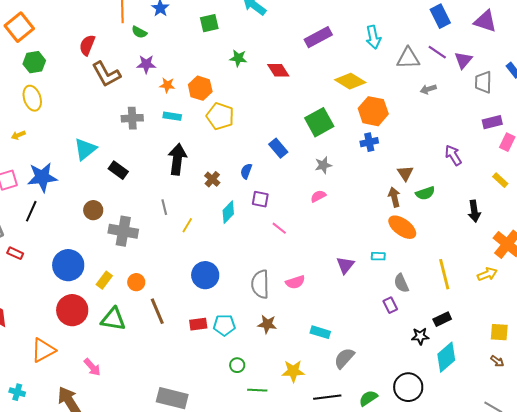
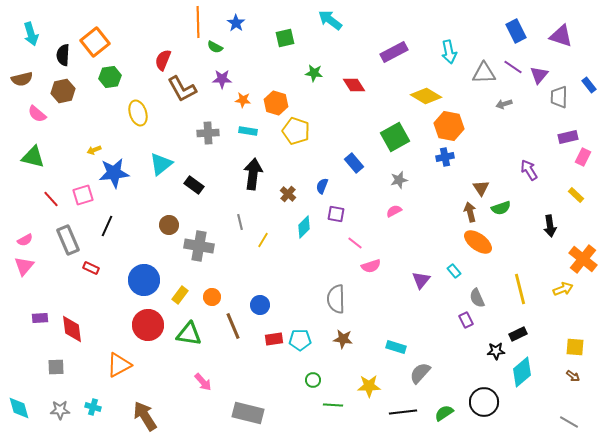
yellow ellipse: (32, 98) -> (138, 113), moved
blue star: (42, 177) -> (114, 173), moved
cyan rectangle: (378, 256) -> (454, 271), turned 48
blue circle: (205, 275) -> (260, 305), moved, size x0.7
pink semicircle: (295, 282) -> (371, 266), moved
pink arrow: (92, 367) -> (203, 382), moved

